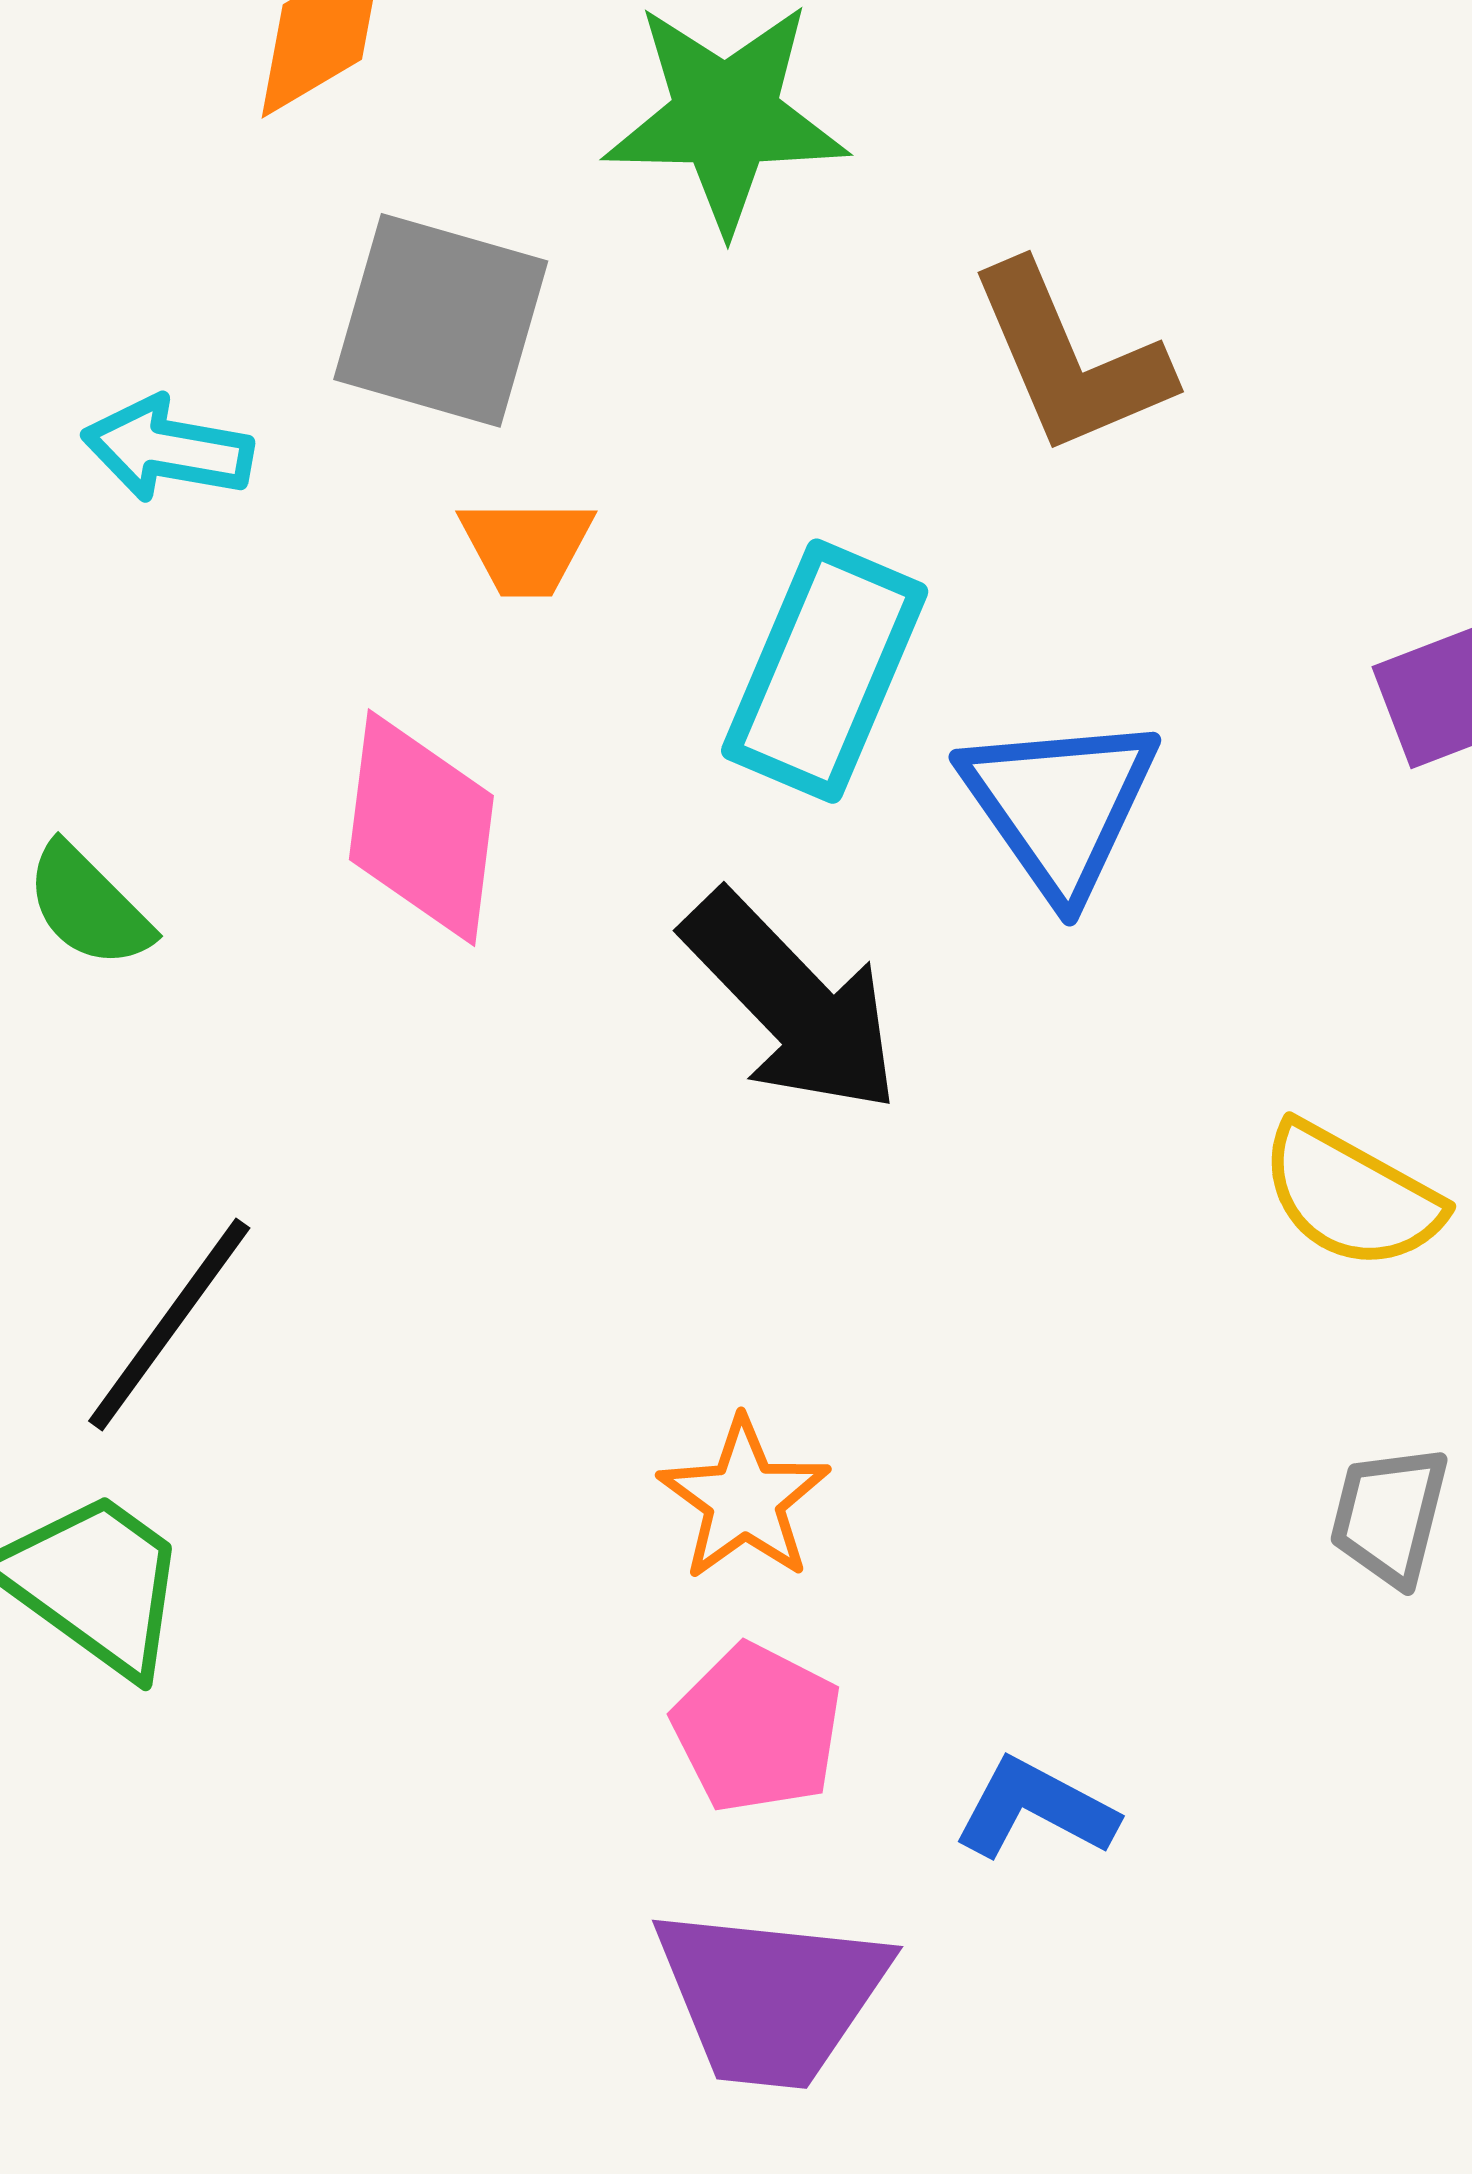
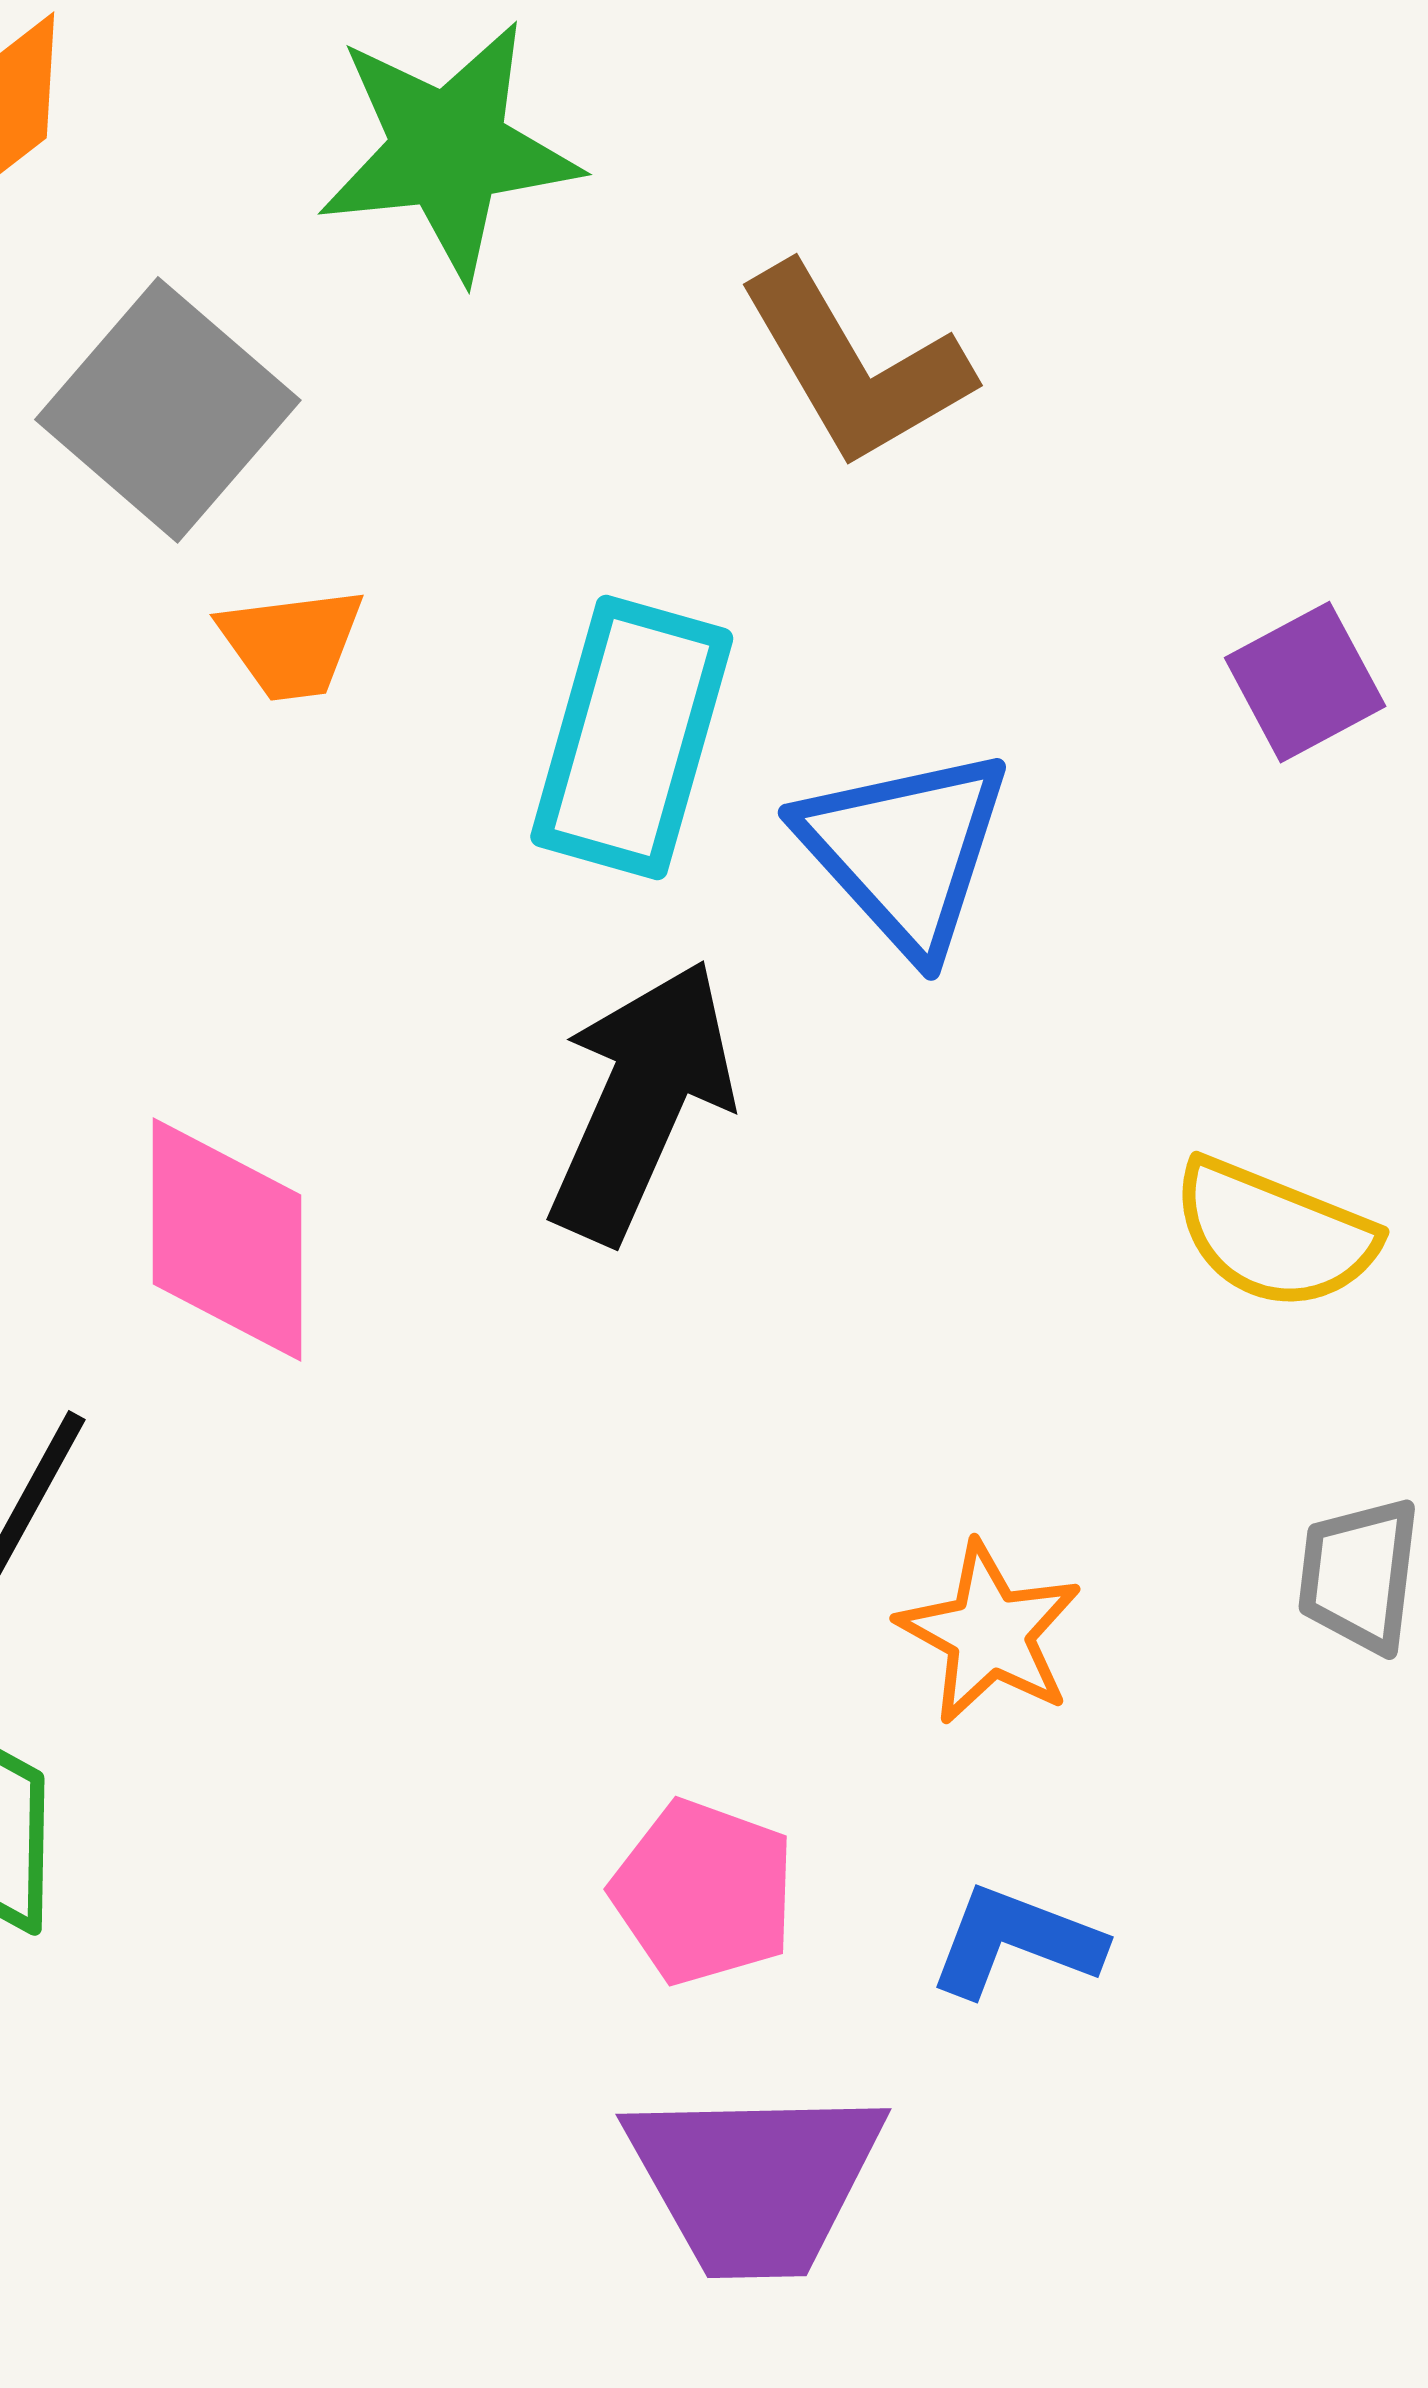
gray square: (441, 320) -> (168, 410), turned 32
pink diamond: (421, 828) -> (227, 1239), moved
black arrow: (792, 1003) -> (641, 1101), turned -105
orange star: (744, 1499) -> (990, 1633), moved

